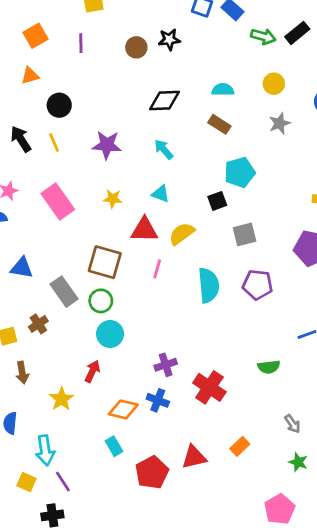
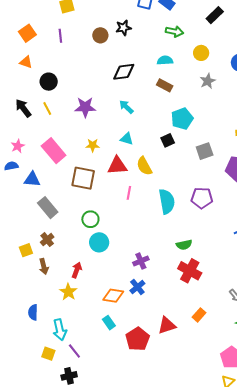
green arrow: (263, 36) -> (174, 32), moved
orange triangle: (30, 76) -> (26, 62), turned 40
yellow semicircle: (182, 234) -> (144, 166), turned -78
gray square: (245, 234) -> (205, 151), moved
brown square: (105, 262) -> (83, 178), moved
blue triangle: (22, 268) -> (32, 179), moved
gray rectangle: (64, 292) -> (48, 208), moved
green semicircle: (269, 367) -> (184, 245), moved
red arrow: (92, 371) -> (77, 270), moved
brown arrow: (22, 373) -> (44, 267), moved
red cross: (209, 387) -> (190, 271), moved
blue cross: (158, 400) -> (137, 287), turned 35

